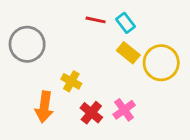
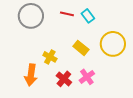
gray circle: (27, 44) -> (31, 16), moved
yellow rectangle: (128, 53) -> (81, 48), moved

